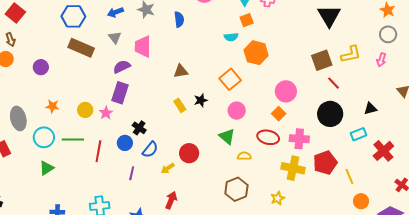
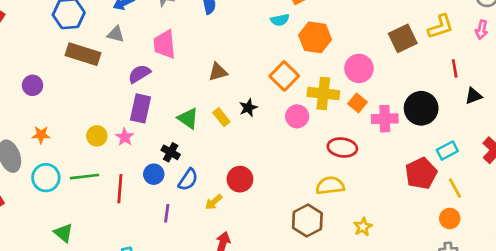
gray triangle: (115, 37) -> (116, 34), moved, turned -32
red line: (334, 83) -> (455, 68), moved, turned 40
pink circle: (286, 91) -> (359, 68), moved
orange star: (52, 106) -> (41, 135), moved
orange square: (279, 114) -> (358, 103), moved
cyan rectangle: (359, 134) -> (447, 151), moved
green triangle: (227, 136) -> (188, 118), moved
pink cross: (299, 139) -> (385, 119), moved
yellow semicircle: (244, 156) -> (330, 186), moved, size x1.5
green triangle: (47, 168) -> (64, 233), moved, turned -42
yellow cross: (293, 168) -> (323, 94), moved
orange circle: (361, 201) -> (450, 218), moved

